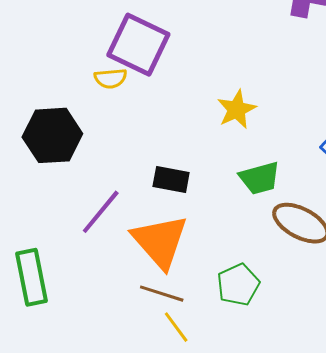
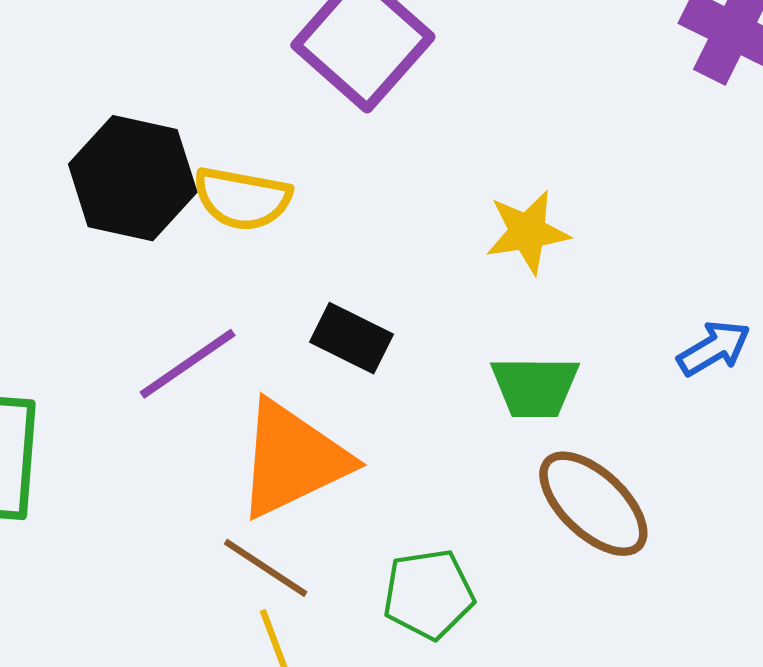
yellow semicircle: (111, 78) -> (242, 199), moved, size x1.4
orange triangle: (160, 241) -> (293, 459), turned 30

